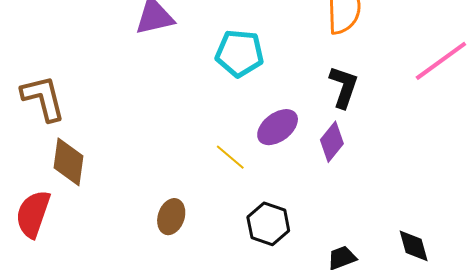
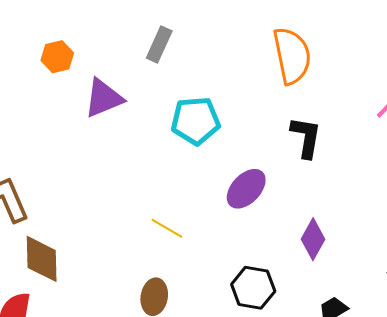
purple diamond: (332, 142) -> (313, 239), moved
yellow line: (230, 157) -> (167, 228), moved

